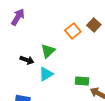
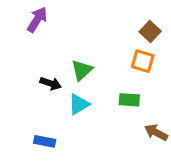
orange square: (73, 31) -> (143, 61), moved, turned -35
green rectangle: (82, 81) -> (129, 100), moved

